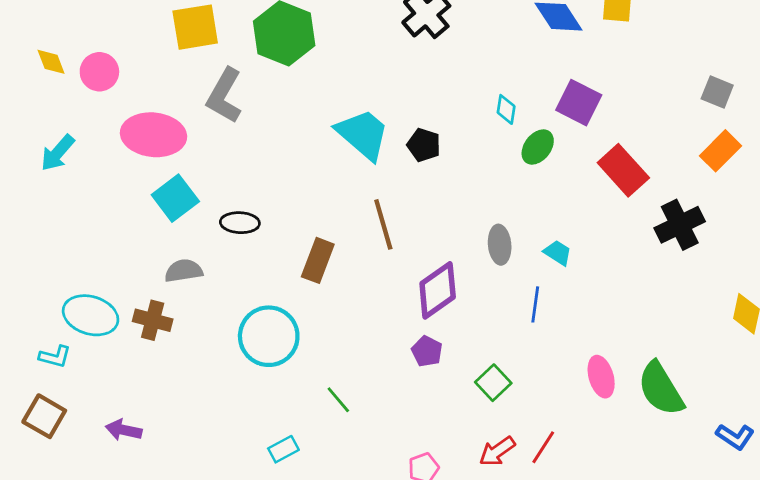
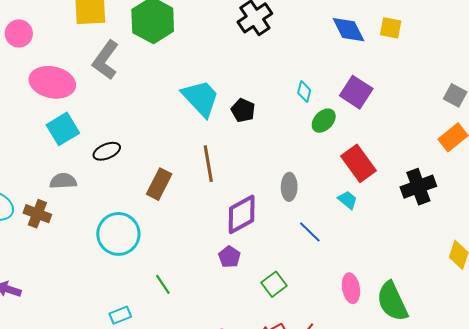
red rectangle: (623, 170) -> (358, 163), moved
black ellipse: (240, 223) -> (107, 151), turned -32
cyan trapezoid: (558, 253) -> (348, 200), moved
blue line: (535, 304) -> (310, 232), turned -60

